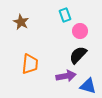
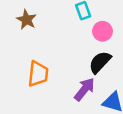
purple arrow: (66, 76) -> (84, 89), turned -42

